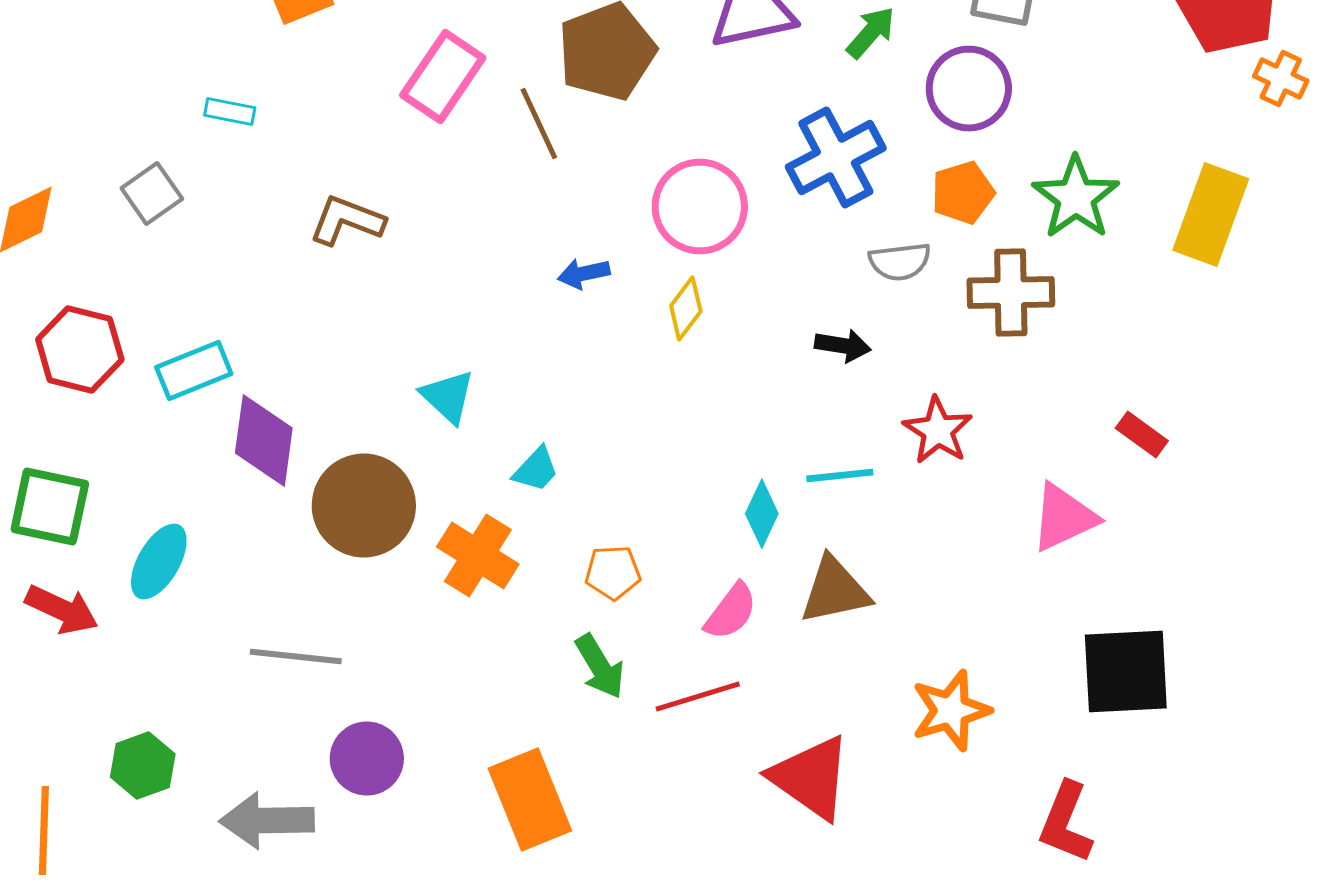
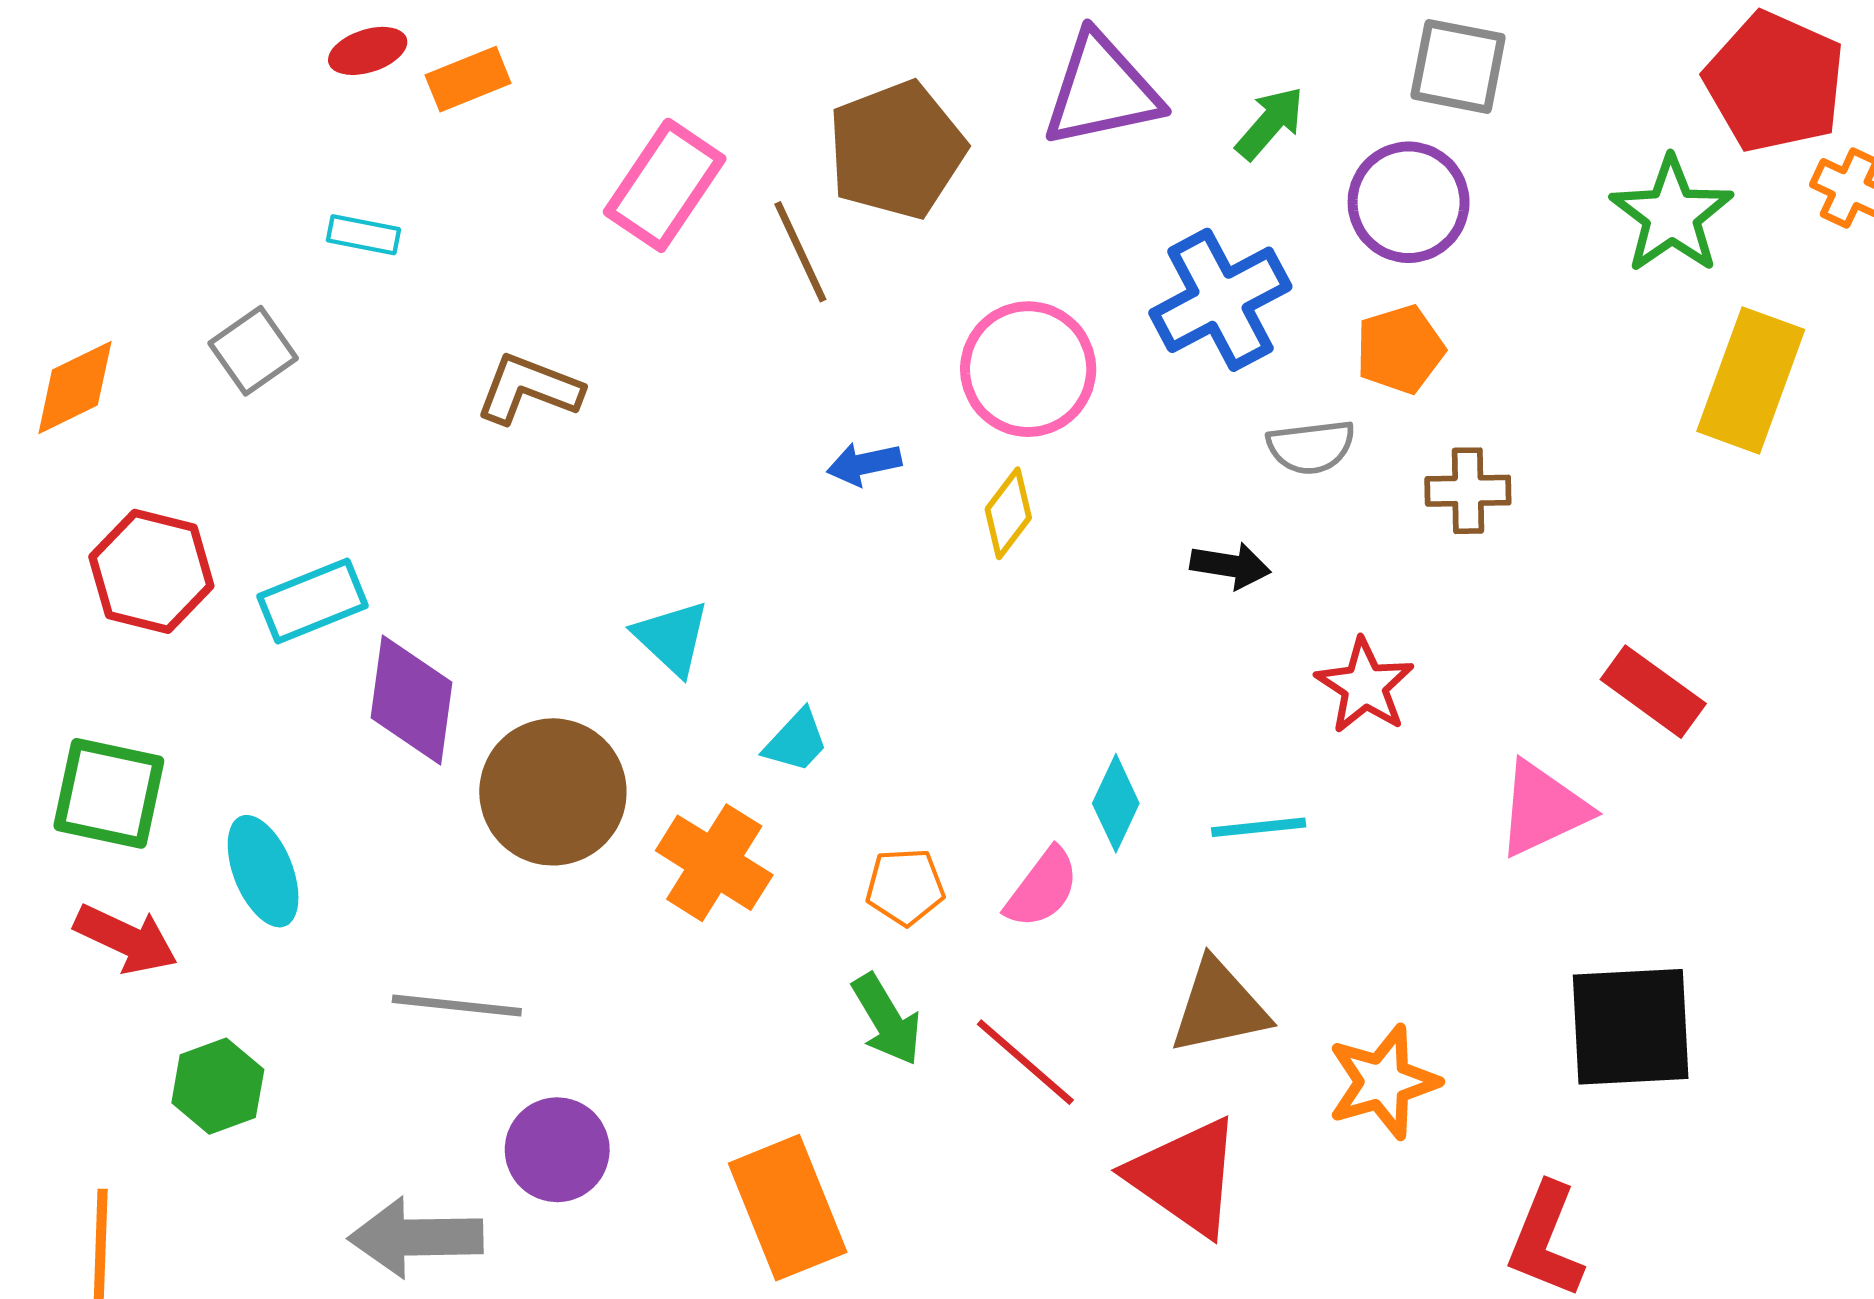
green star: (1076, 198) -> (1672, 215), moved
brown cross: (1011, 292) -> (1468, 491), size x0.7
red rectangle: (1142, 434) -> (1653, 692), size x1.4
cyan line: (840, 476) -> (1259, 827), moved
cyan ellipse: (159, 562) -> (263, 871), turned -52
brown triangle: (835, 590) -> (1219, 1007), moved
pink semicircle: (731, 612) -> (1042, 888), moved
red line: (698, 696) -> (1025, 1062), turned 58
green hexagon: (143, 766) -> (218, 1086), moved

